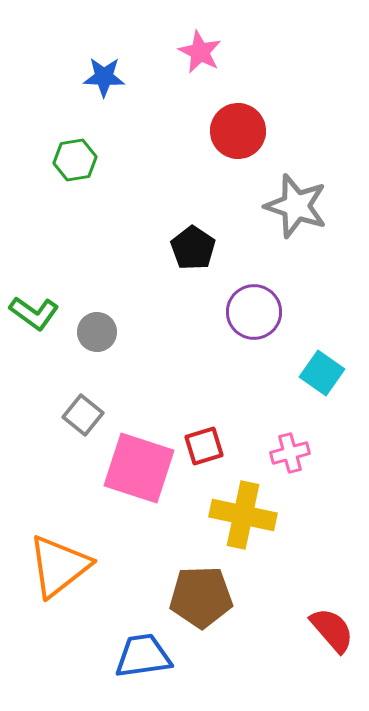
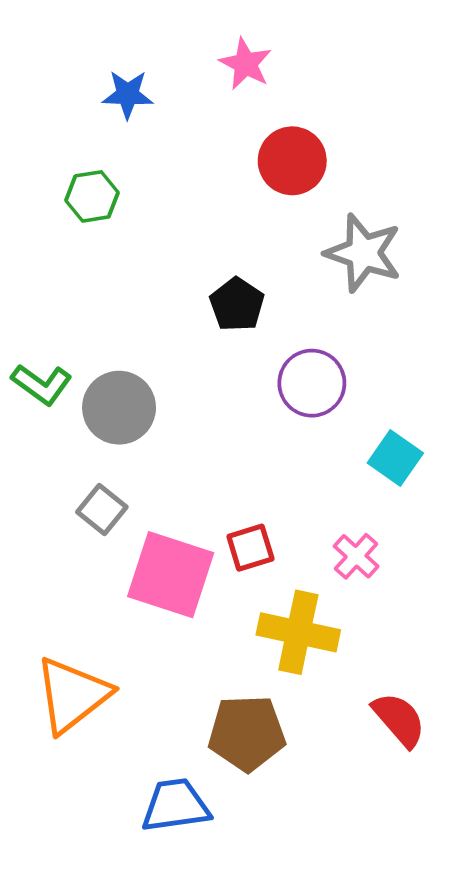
gray circle: (97, 332) -> (119, 408), size x1.5
pink cross: (290, 453) -> (356, 556), turned -33
red semicircle: (332, 630) -> (399, 720), moved

